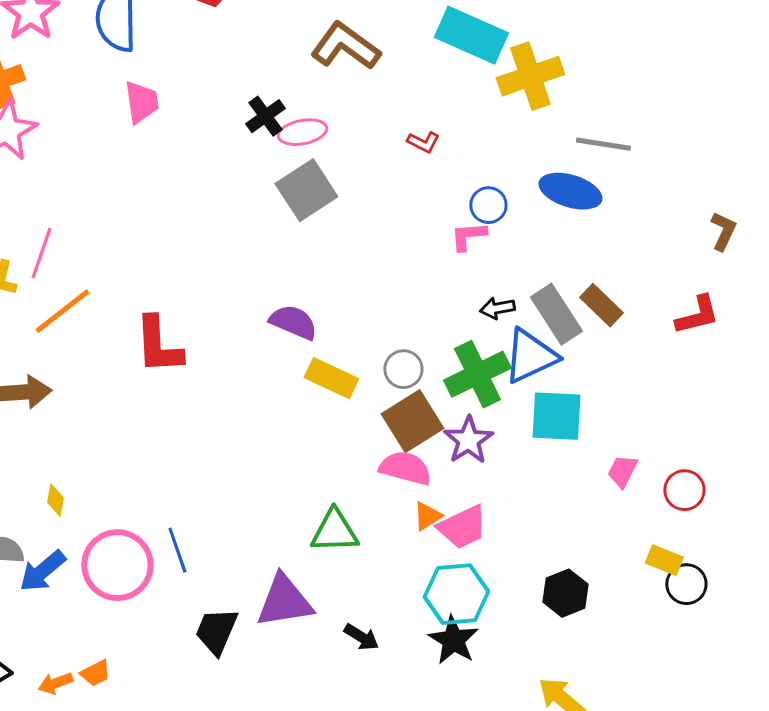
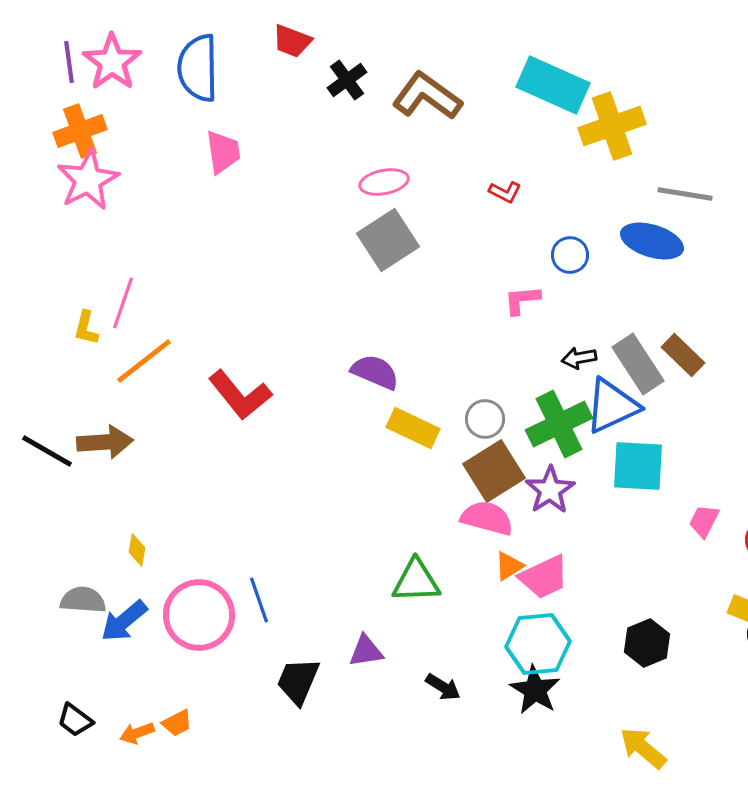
black cross: (265, 116) -> (347, 80), moved
pink L-shape: (468, 236) -> (522, 300), moved
red L-shape: (158, 345) -> (240, 395), turned -36
purple triangle: (284, 601) -> (366, 651), size x0.6

